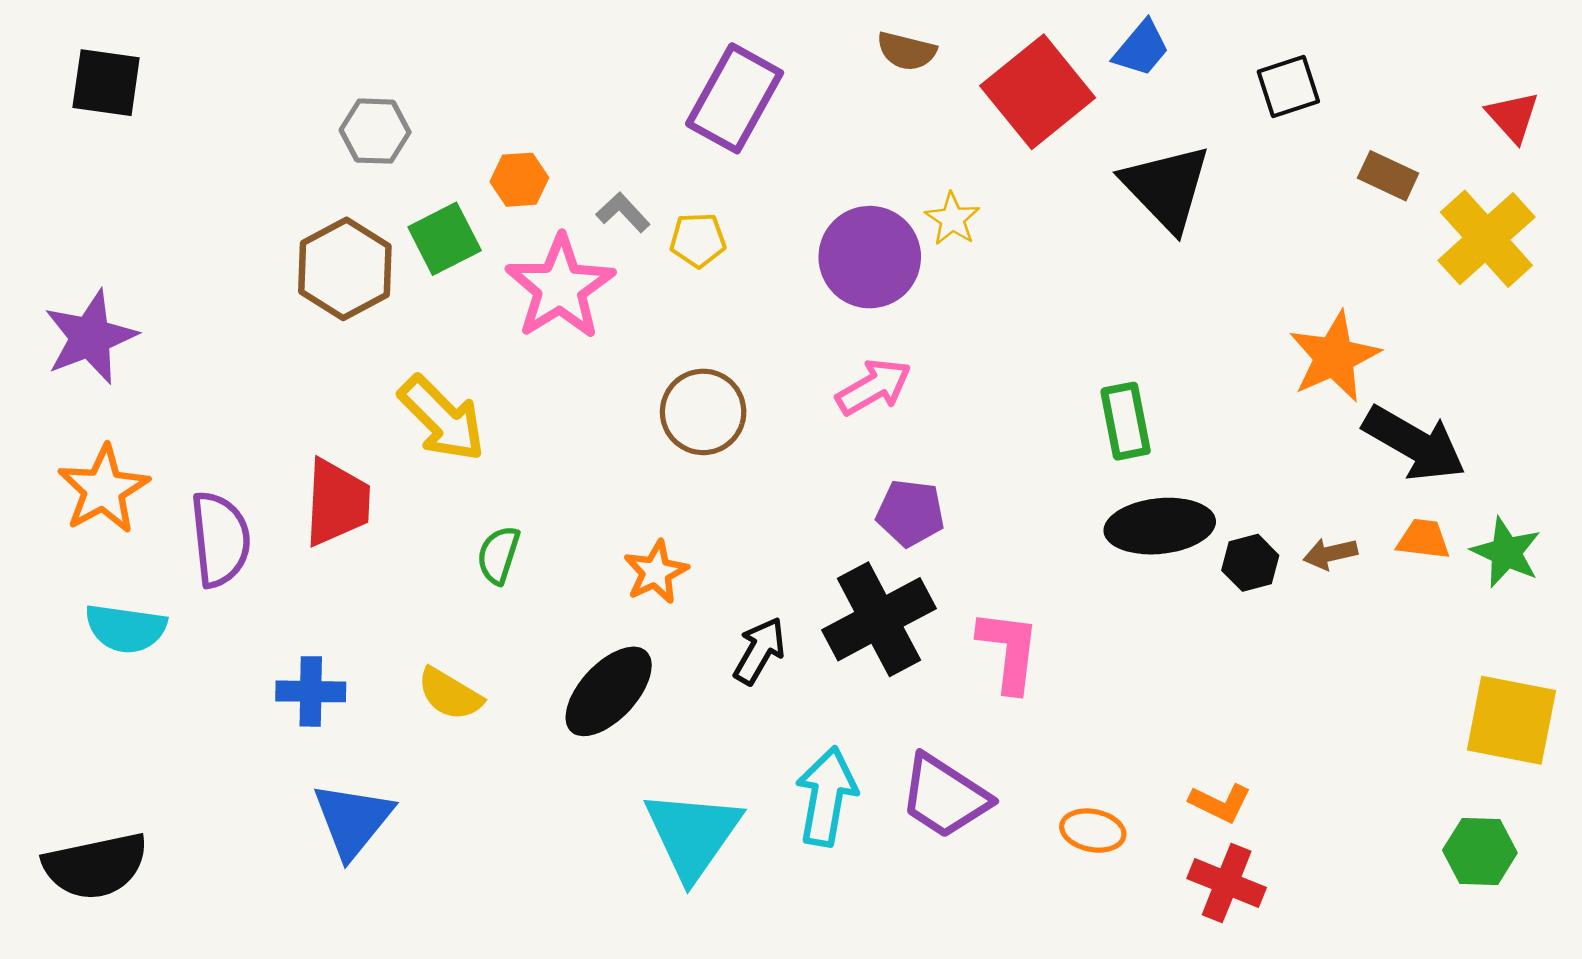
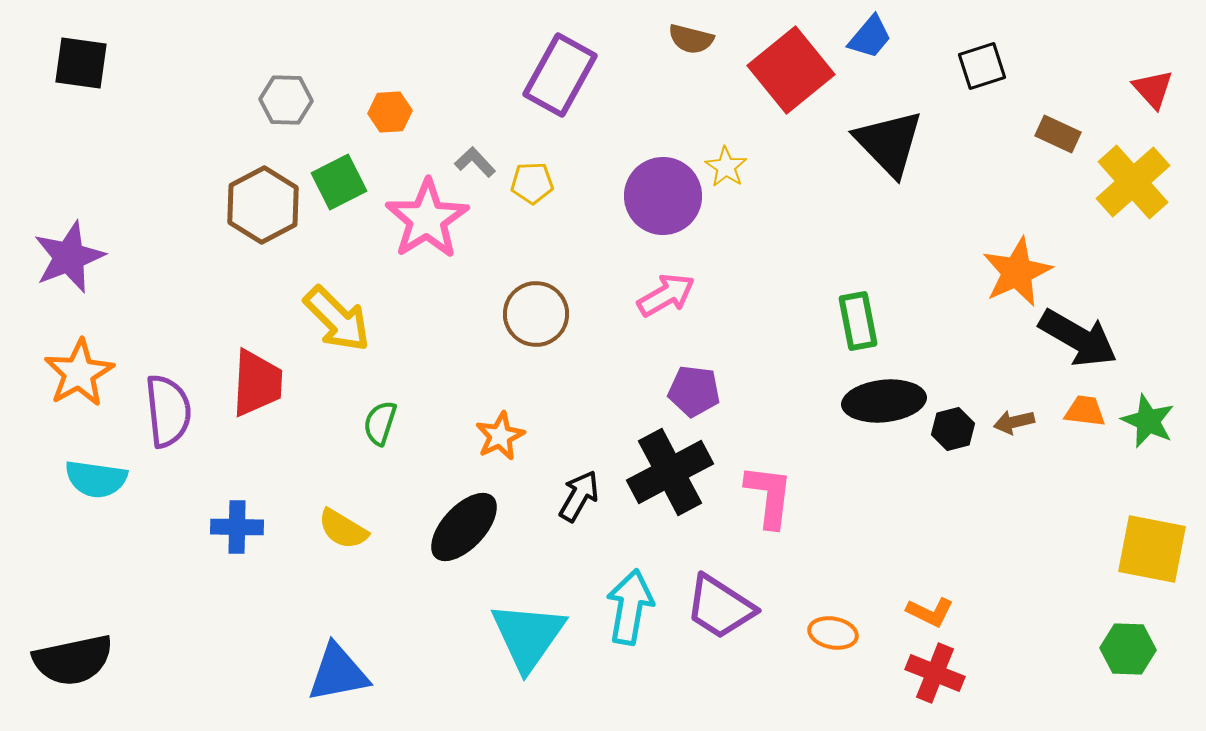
orange hexagon: (519, 180) -> (390, 112), moved
blue triangle: (353, 820) -> (338, 673), moved, turned 40

